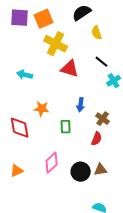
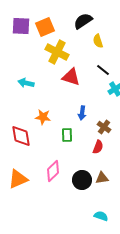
orange triangle: (17, 171) -> (18, 179), size x1.5

